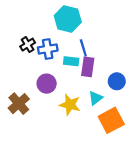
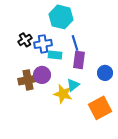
cyan rectangle: (71, 61) -> (55, 55), moved
cyan triangle: (96, 98) -> (73, 85), moved
brown cross: (19, 104) -> (28, 80), moved, turned 30

